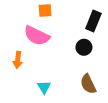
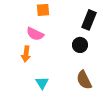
pink semicircle: (37, 36) -> (35, 34), size x0.7
orange arrow: (18, 60) -> (26, 54), moved

